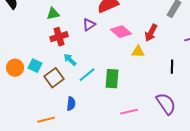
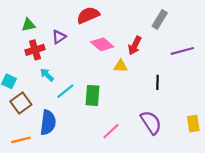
purple triangle: (89, 25) -> (59, 37), moved
brown square: (54, 78) -> (21, 103), moved
blue semicircle: (71, 104) -> (48, 122), size x1.6
pink line: (129, 112) -> (111, 131), turned -30

